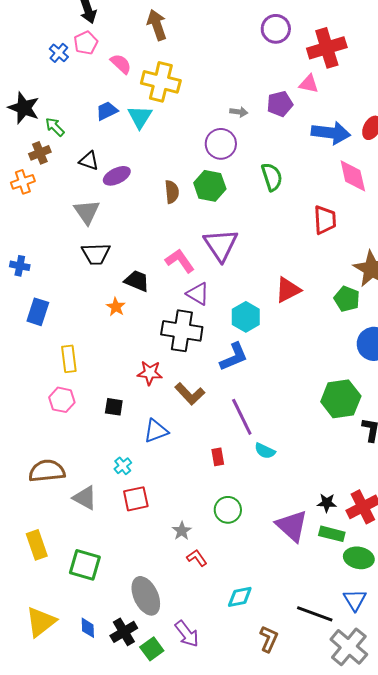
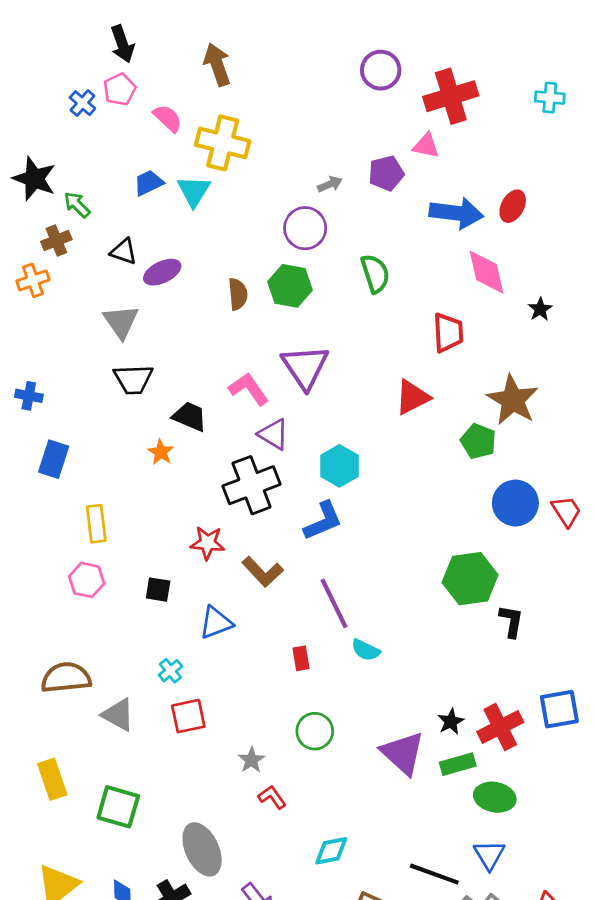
gray arrow: (239, 112) -> (330, 184), turned -30
red triangle: (288, 290) -> (412, 397), moved
black cross: (182, 331) -> (252, 485), turned -30
black star: (327, 503) -> (451, 722), turned -30
green rectangle: (332, 534) -> (458, 764), turned -30

